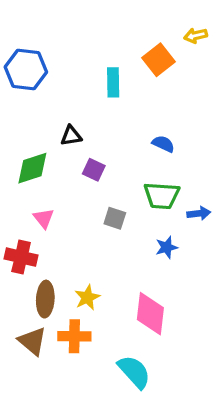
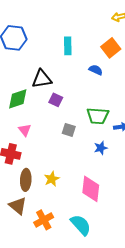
orange square: (158, 60) -> (111, 48), moved
black triangle: (71, 136) -> (42, 79), size x1.5
blue semicircle: (163, 144) -> (96, 70), moved
orange cross: (74, 336) -> (44, 220), moved, turned -30

